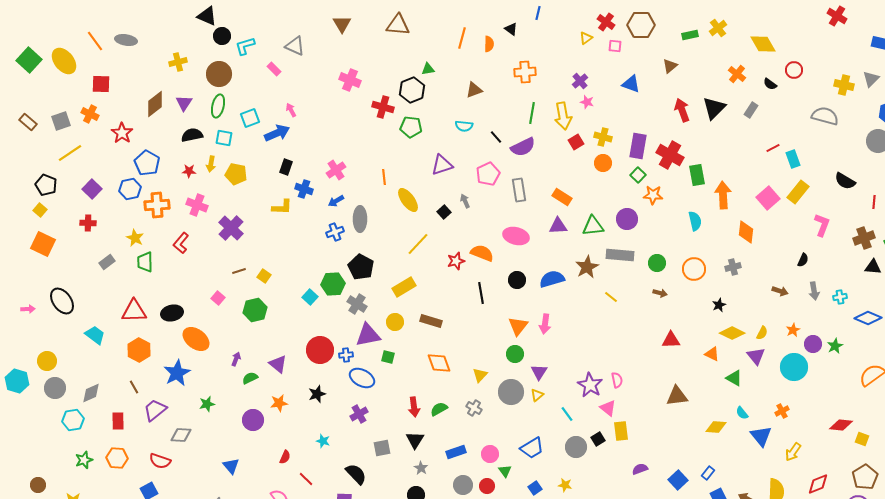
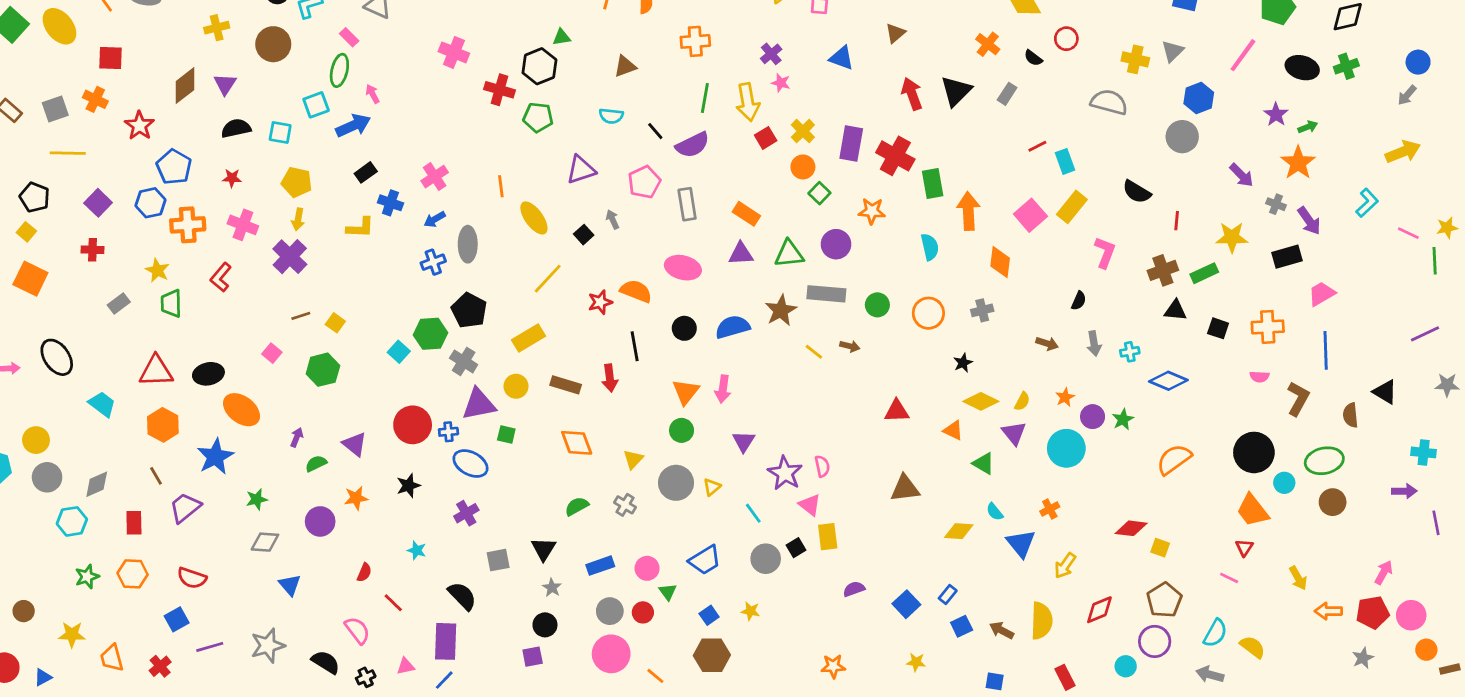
green ellipse: (218, 106) -> (339, 70), moved
yellow cross: (603, 137) -> (803, 131), turned 30
yellow line: (70, 153) -> (68, 153), turned 35
yellow arrow: (211, 164) -> (298, 219), moved
black rectangle: (286, 167) -> (366, 172), turned 35
green square: (638, 175) -> (819, 193), moved
brown arrow: (660, 293) -> (850, 346), moved
purple triangle: (539, 372) -> (744, 441), moved
red arrow: (414, 407) -> (610, 378), moved
gray diamond: (181, 435) -> (265, 542), moved

